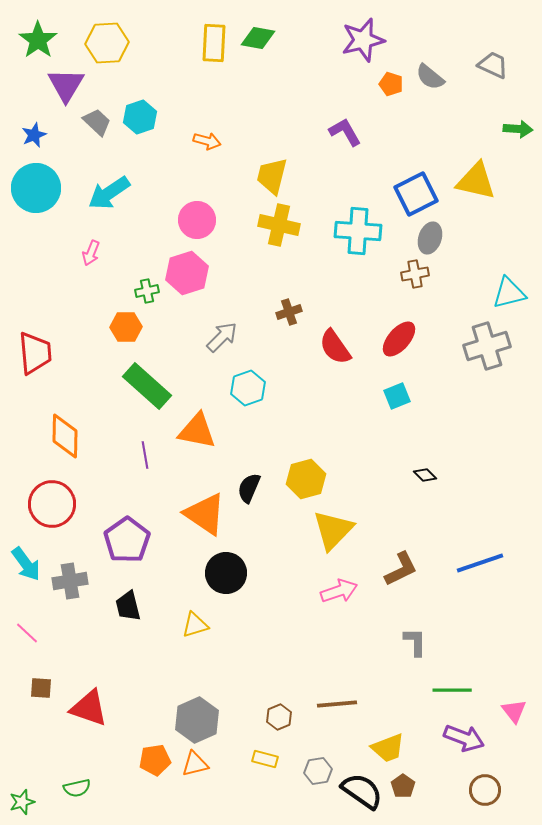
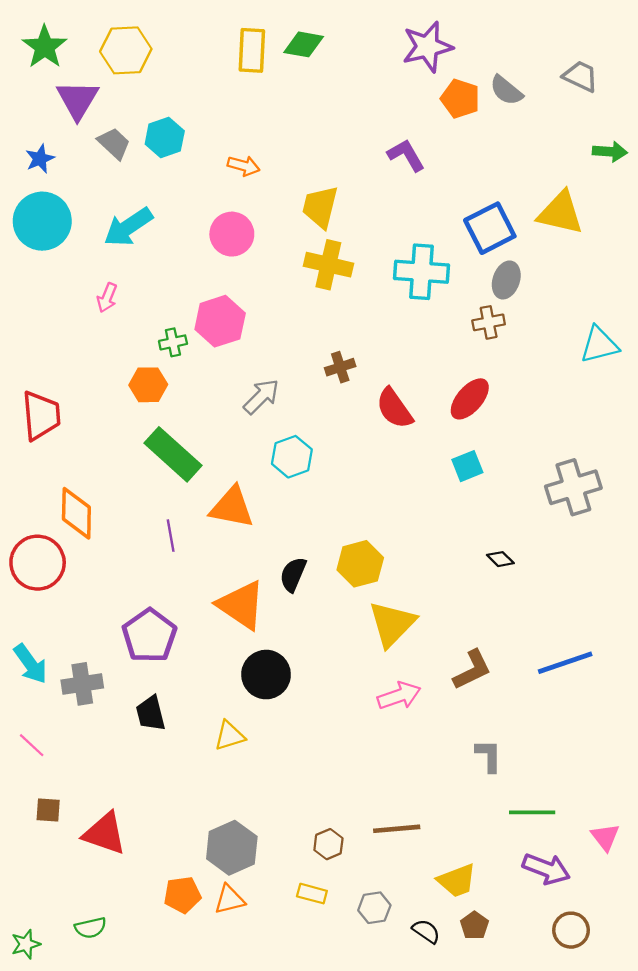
orange pentagon: (391, 84) -> (460, 99), size x1.4
pink circle: (197, 220) -> (232, 234), moved
gray cross: (487, 346) -> (573, 487), moved
red circle: (52, 504) -> (38, 563), moved
black semicircle: (362, 791) -> (426, 931), size x0.6

